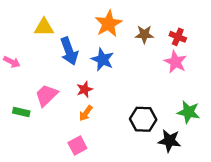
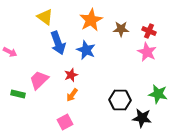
yellow triangle: (44, 27) -> (45, 17), moved, turned 36

